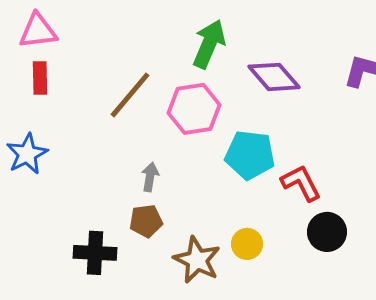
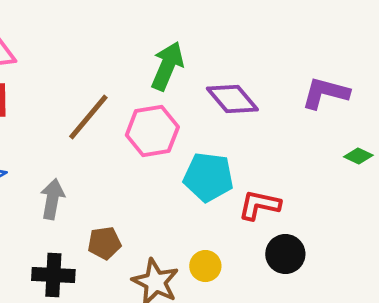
gray arrow: (150, 177) -> (52, 199), moved, size x1.4
red L-shape: (301, 183) -> (259, 205), turned -51

